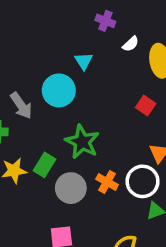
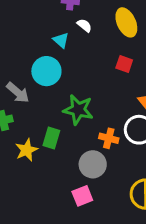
white semicircle: (131, 44) -> (84, 25), moved, turned -84
gray circle: (71, 188) -> (93, 164), moved

